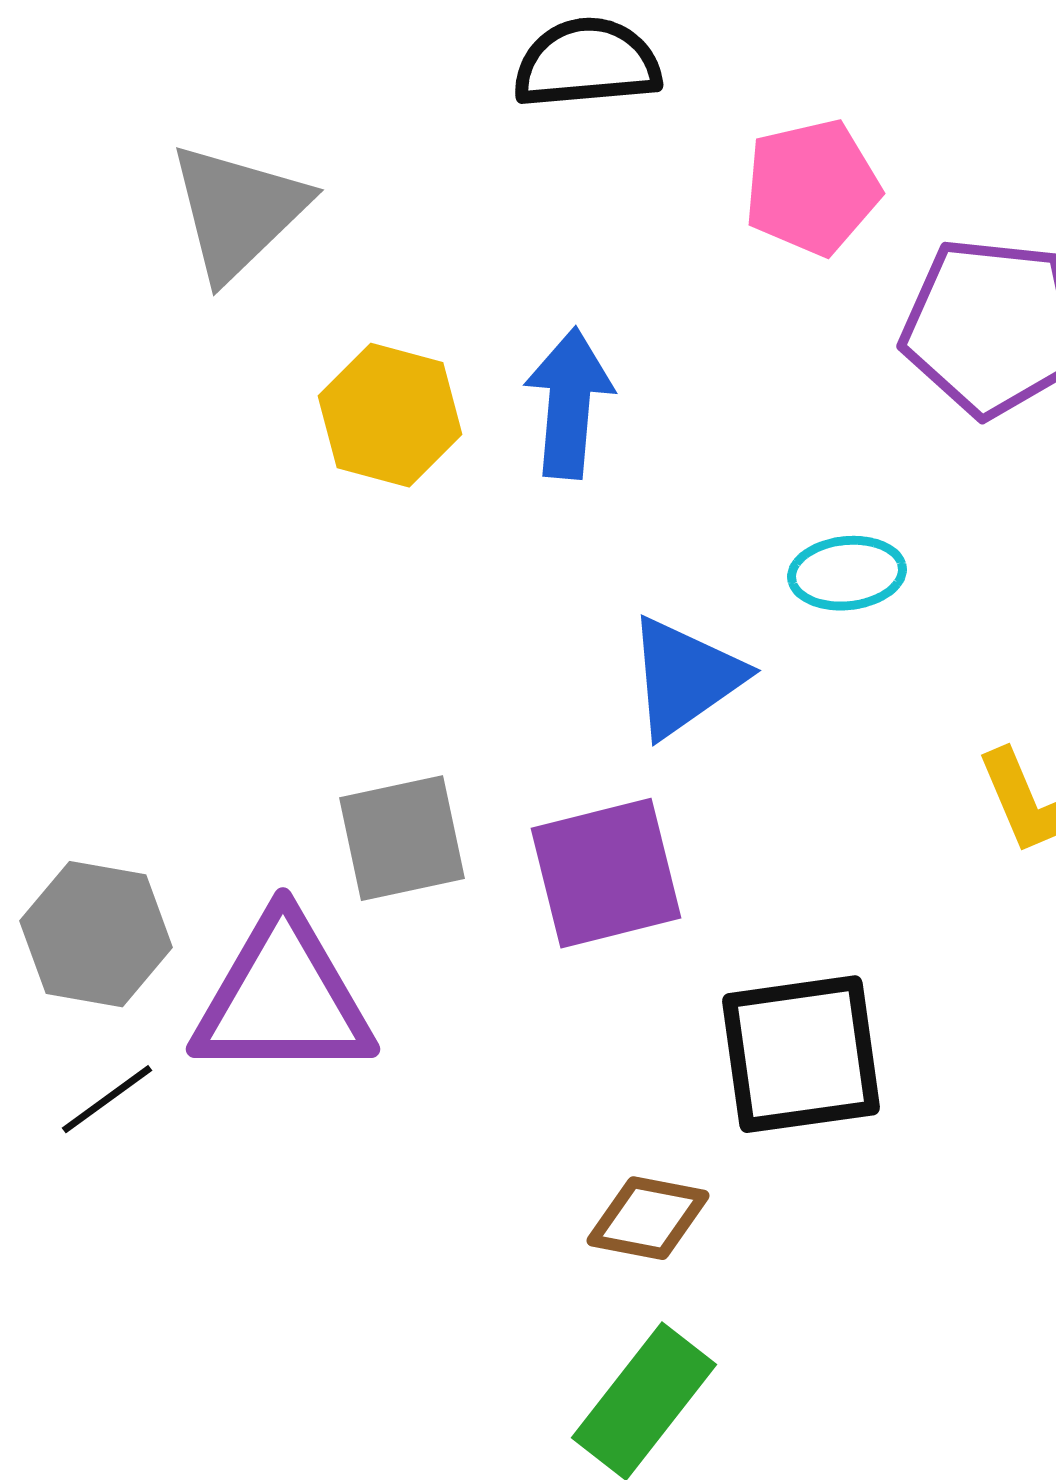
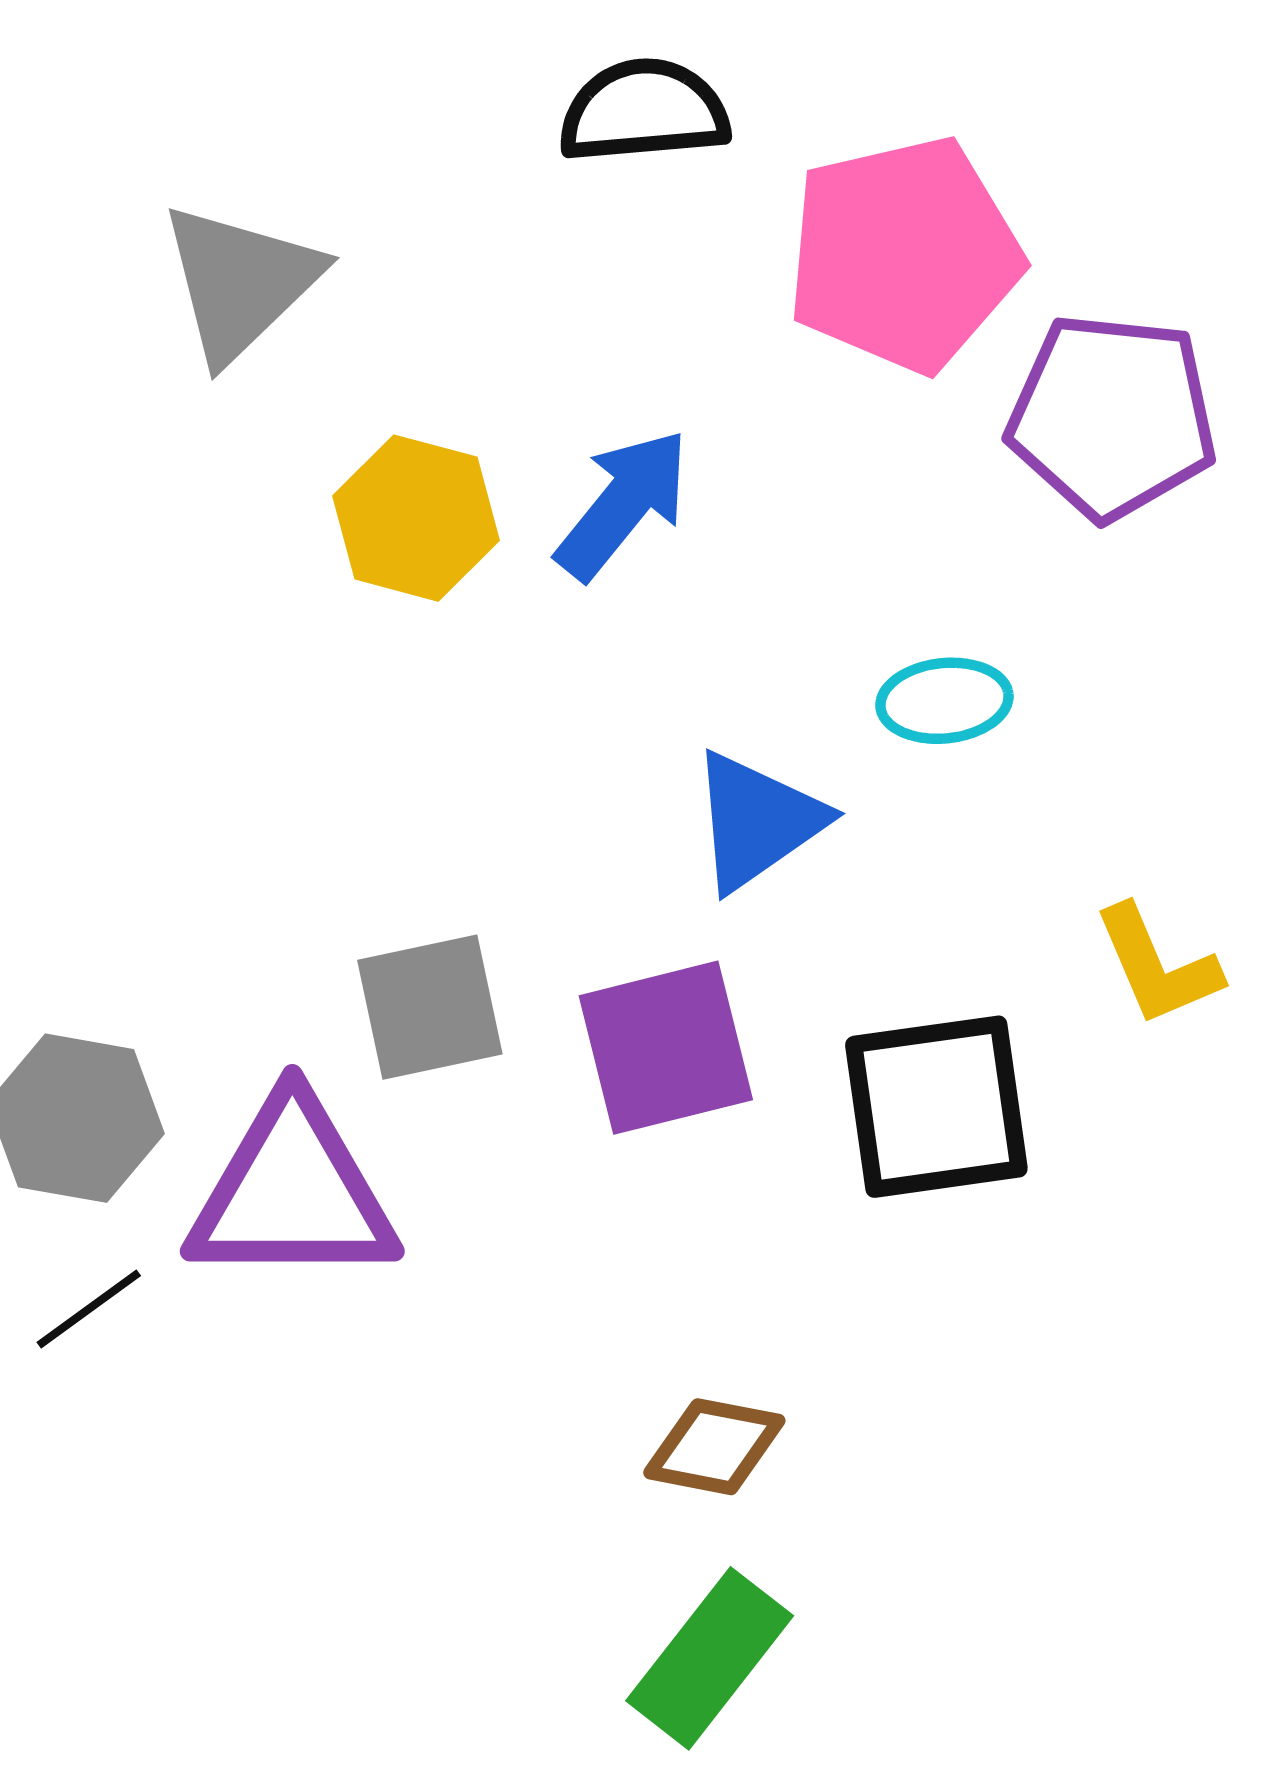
pink pentagon: (812, 187) -> (904, 254), size x1.5
blue arrow: (569, 403) -> (623, 504), turned 34
black square: (801, 1054) -> (936, 1107), moved

